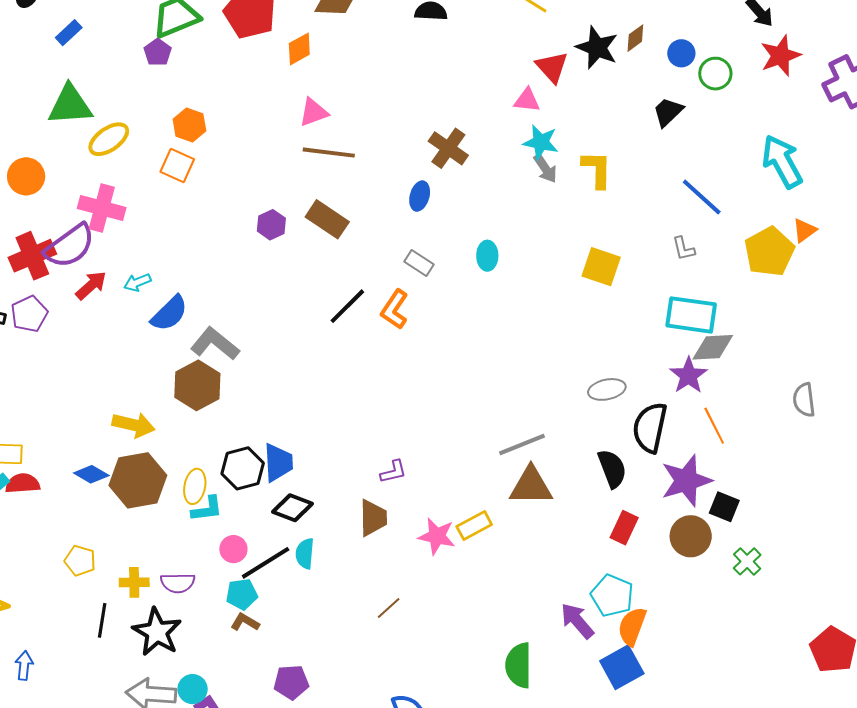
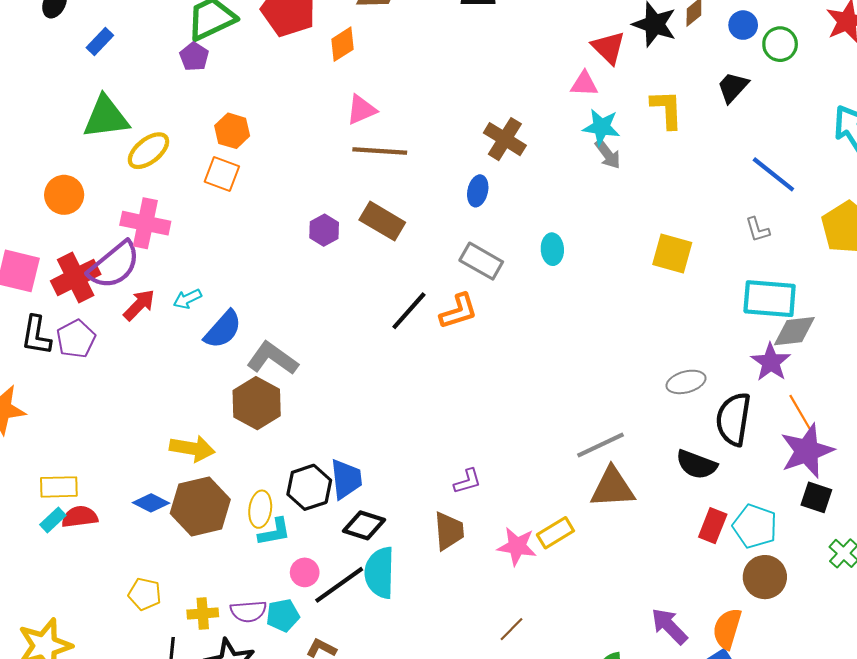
yellow L-shape: (597, 169) -> (667, 109), moved
gray rectangle: (419, 263) -> (481, 261), size x1.4
orange L-shape: (395, 309) -> (459, 311), turned -138
black semicircle: (612, 469) -> (697, 465), turned 135
purple star: (686, 481) -> (807, 451), moved
brown circle: (691, 536) -> (765, 577), moved
cyan semicircle: (305, 554) -> (380, 573), size x1.6
cyan pentagon: (242, 594) -> (283, 615), moved
cyan pentagon: (612, 596) -> (755, 526), moved
brown line: (389, 608) -> (512, 629), moved

